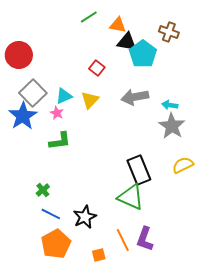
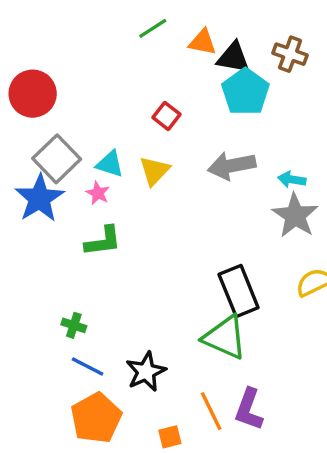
black triangle: (127, 42) -> (233, 58), moved
cyan triangle: (64, 96) -> (110, 164), turned 42
green cross: (43, 190) -> (74, 325), turned -32

